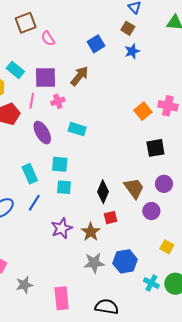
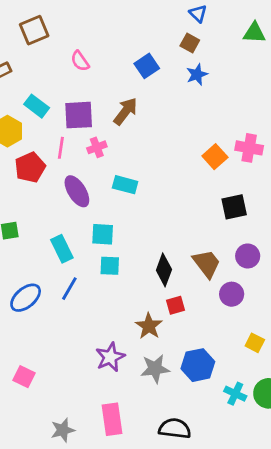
brown square: (26, 23) -> (34, 30), moved
purple star: (62, 228) -> (110, 357), moved
gray star: (24, 285) -> (63, 430), moved

